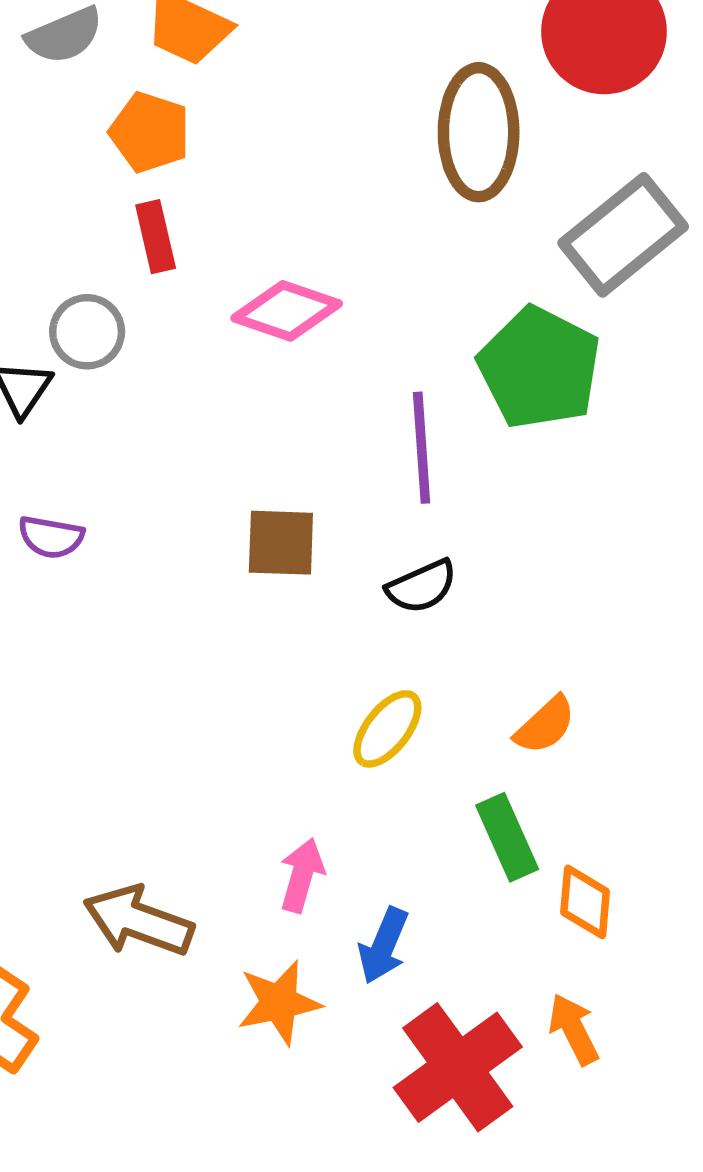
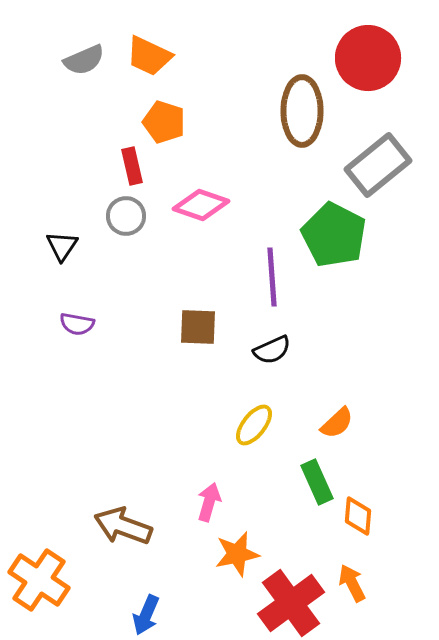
orange pentagon: (150, 132) -> (164, 122), moved
gray circle: (87, 332) -> (126, 216), moved
blue arrow: (384, 946) -> (146, 615), moved
orange star: (279, 1003) -> (237, 554), moved

